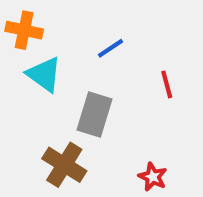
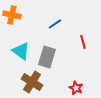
cyan triangle: (44, 74) -> (21, 51), moved

